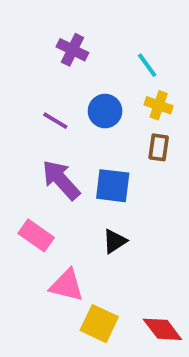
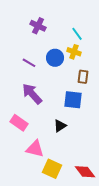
yellow cross: (159, 105) -> (74, 52), moved
blue square: (113, 186) -> (73, 100), moved

